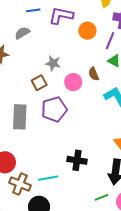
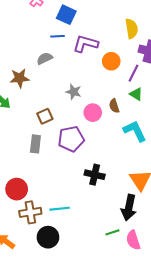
brown square: (39, 83) -> (45, 116), moved
gray rectangle: (20, 117) -> (35, 144), size x0.7
black cross: (77, 160) -> (95, 175), moved
brown cross: (20, 184) -> (30, 212), turned -35

